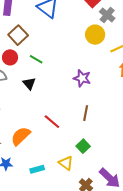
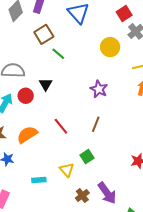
yellow circle: (95, 35) -> (110, 47), moved
red circle: (10, 57) -> (26, 96), moved
green line: (36, 59) -> (58, 54), moved
cyan rectangle: (37, 169) -> (39, 180), moved

